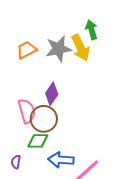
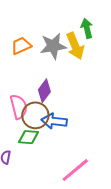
blue arrow: (61, 160) -> (54, 121), moved

